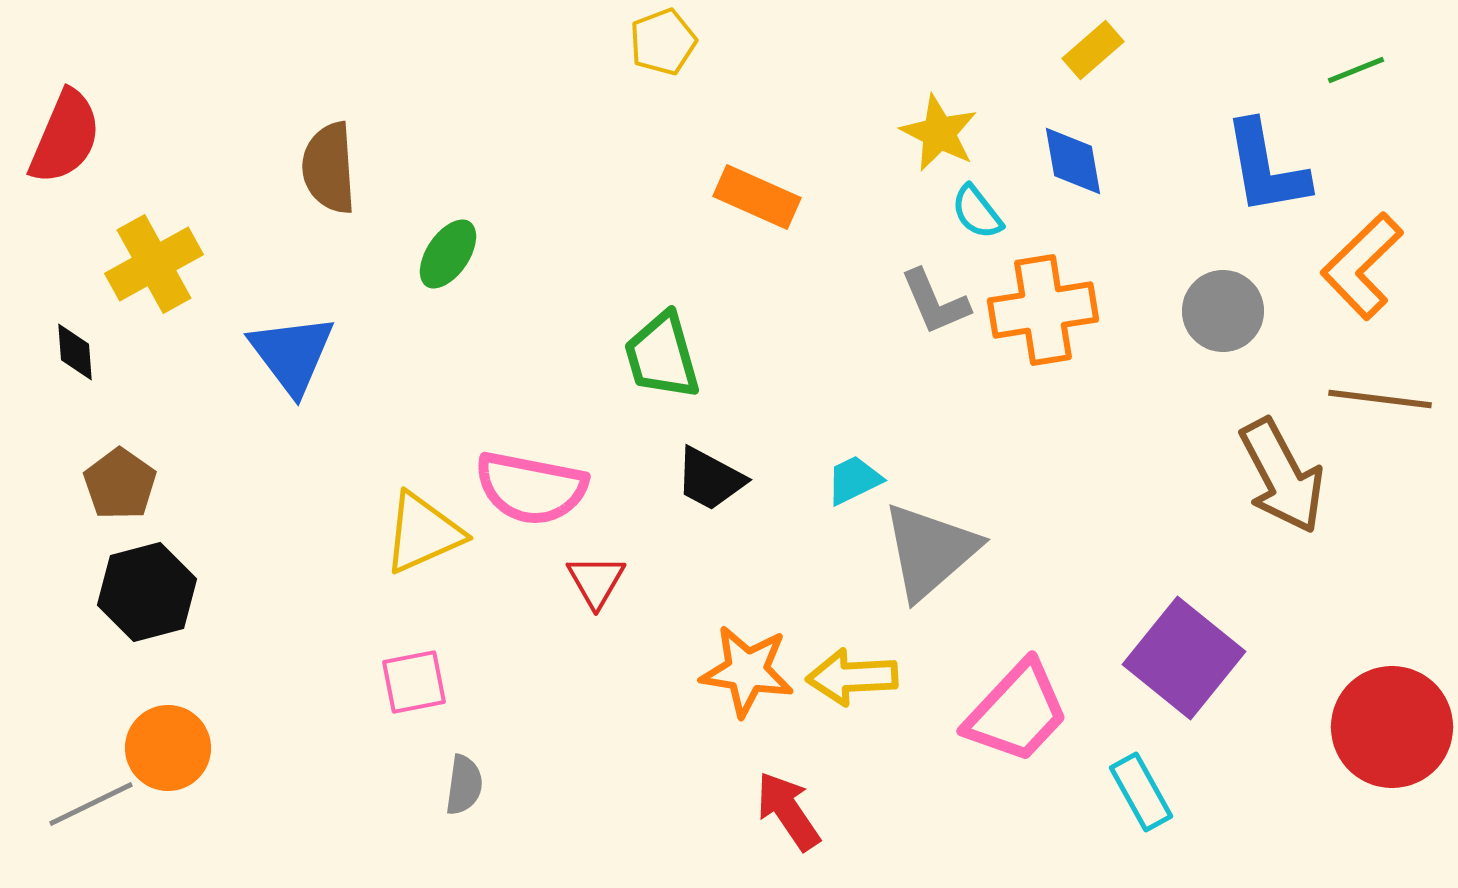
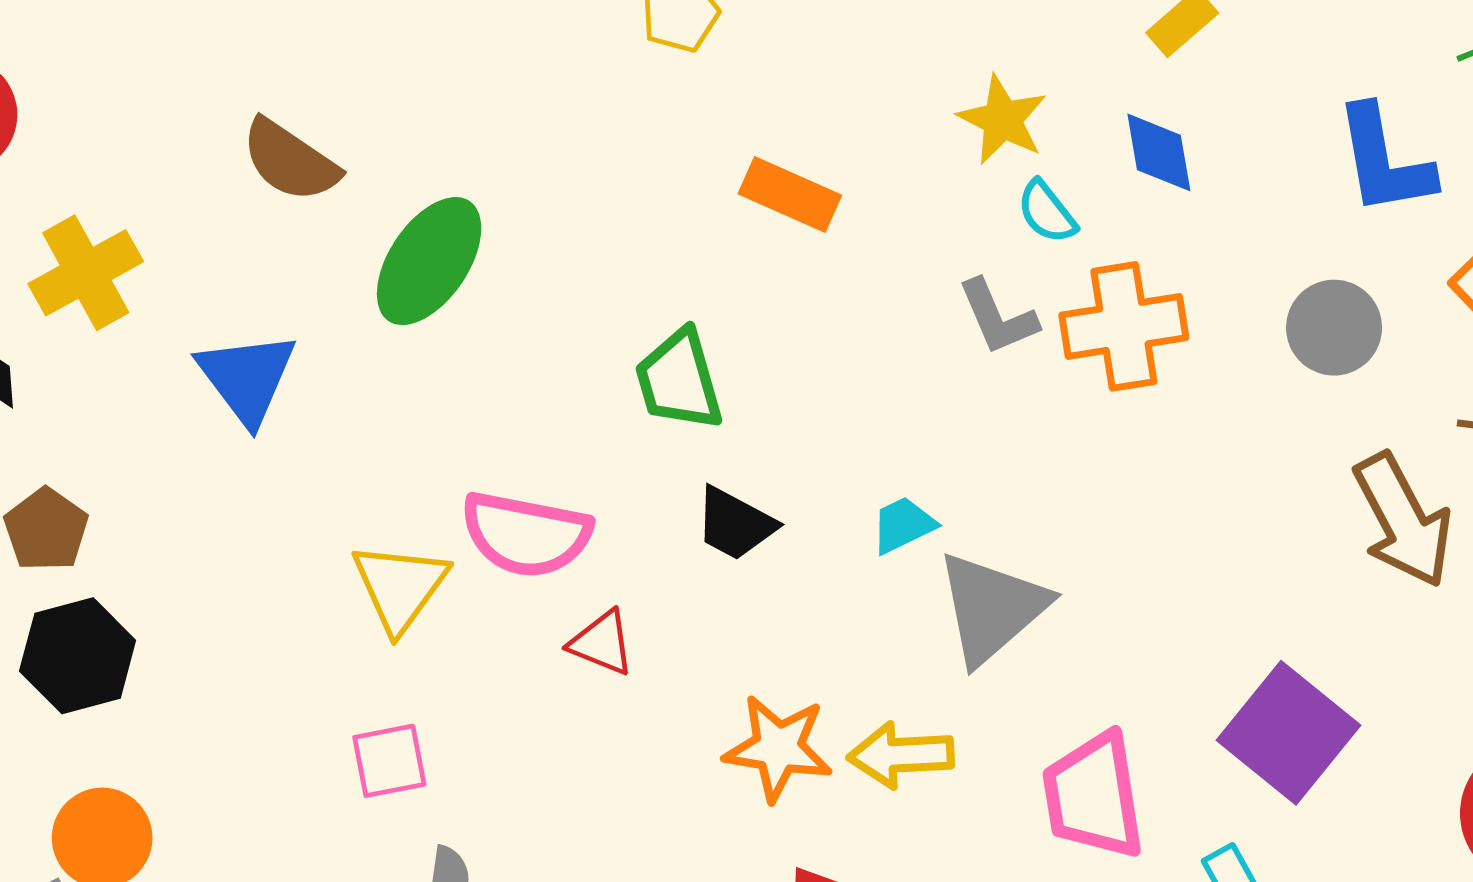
brown semicircle: (329, 168) -> (290, 161), turned -52
green ellipse: (448, 254) -> (429, 261), size x1.6
yellow triangle: (423, 533) -> (400, 587), turned -30
red triangle: (596, 581) -> (602, 643), turned -38
pink trapezoid: (1017, 712) -> (1093, 796), turned 128

